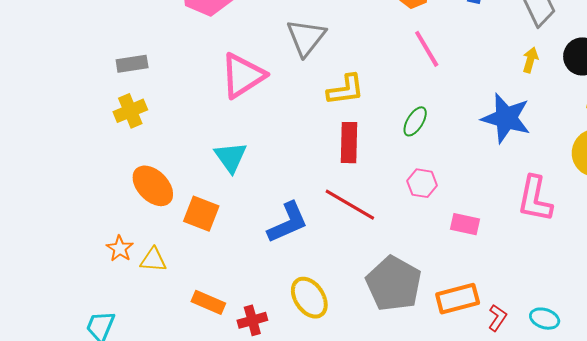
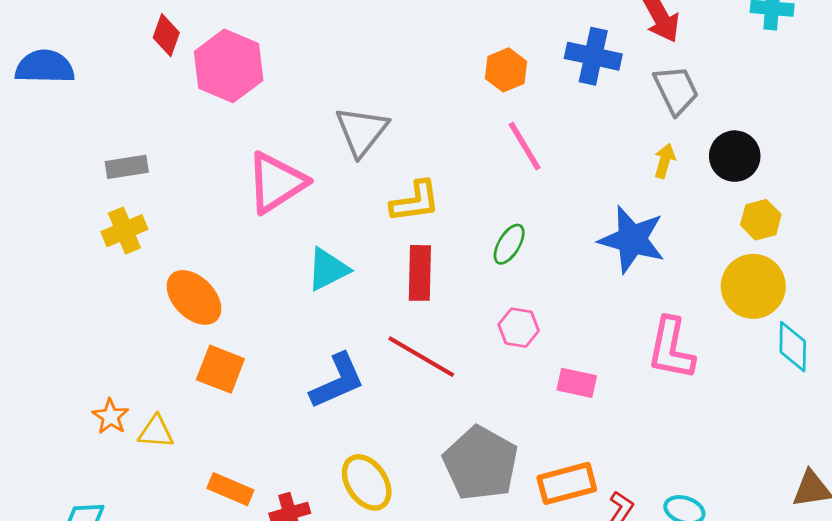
cyan triangle: (231, 157) -> (328, 269), moved, turned 39
orange ellipse: (153, 186) -> (194, 297), moved

